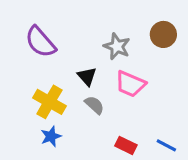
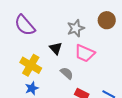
gray star: (117, 46) -> (76, 28), turned 30
gray semicircle: (94, 105) -> (67, 73), moved

